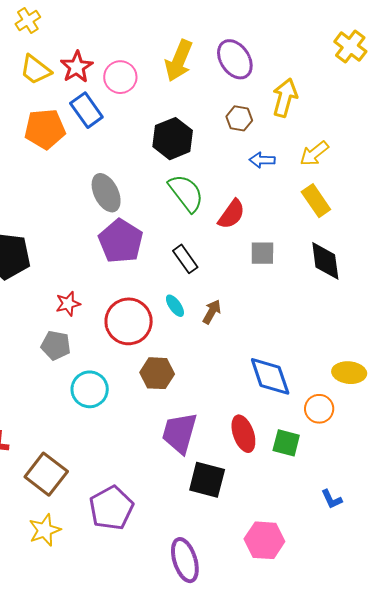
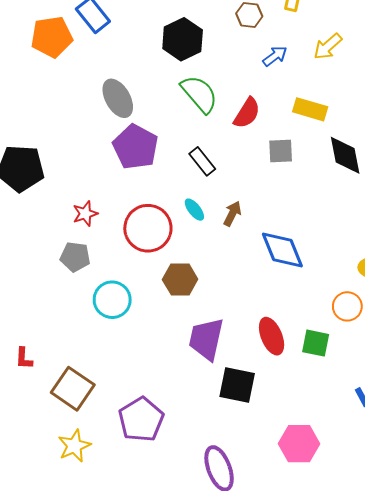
blue arrow: (262, 160) -> (275, 56), turned 145
yellow rectangle: (316, 201) -> (310, 109), moved, turned -36
blue diamond: (270, 376) -> (282, 250), moved

